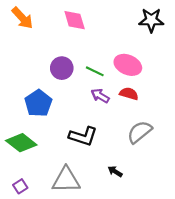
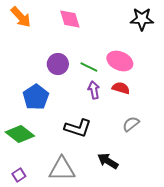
purple arrow: (100, 96) -> (94, 90), turned 48
gray semicircle: (140, 132) -> (131, 124), size x0.7
black arrow: (115, 171) -> (108, 161), size x1.5

